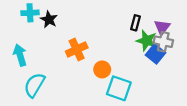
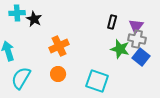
green star: (147, 41) -> (120, 49), moved
blue square: (155, 54) -> (141, 57), moved
orange circle: (102, 69) -> (58, 74), moved

